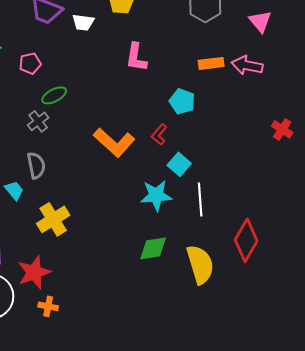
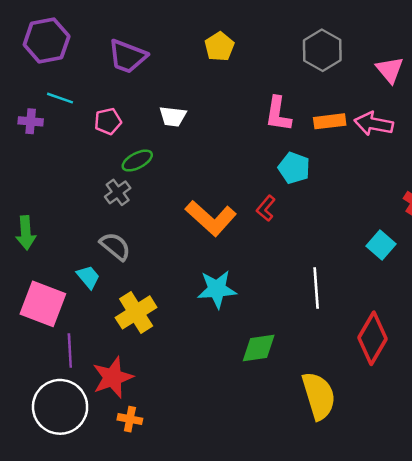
white trapezoid: (83, 22) -> (173, 116), moved
pink L-shape: (136, 57) -> (278, 114), moved
cyan square: (179, 164) -> (381, 245), moved
gray semicircle: (36, 165) -> (115, 246), turned -40
cyan star: (156, 195) -> (217, 289), moved
yellow semicircle: (200, 264) -> (319, 396), moved

